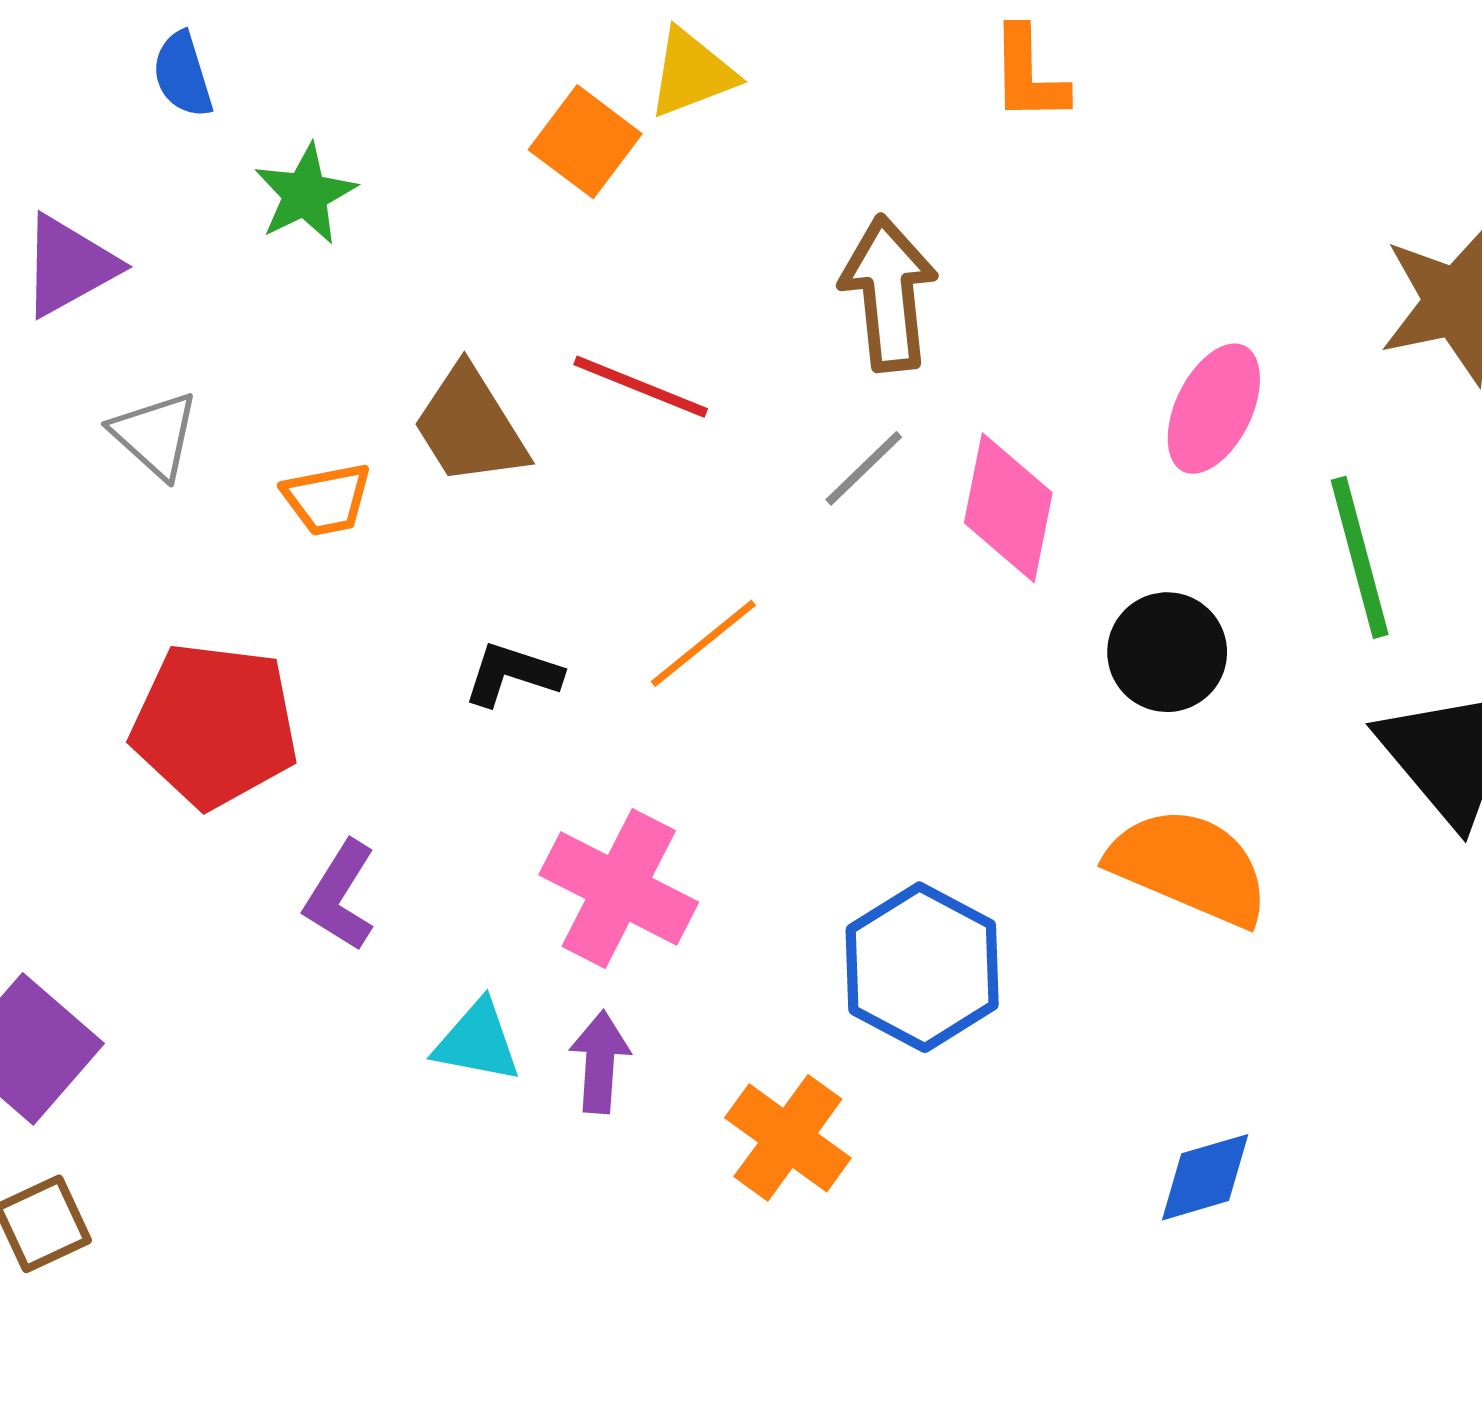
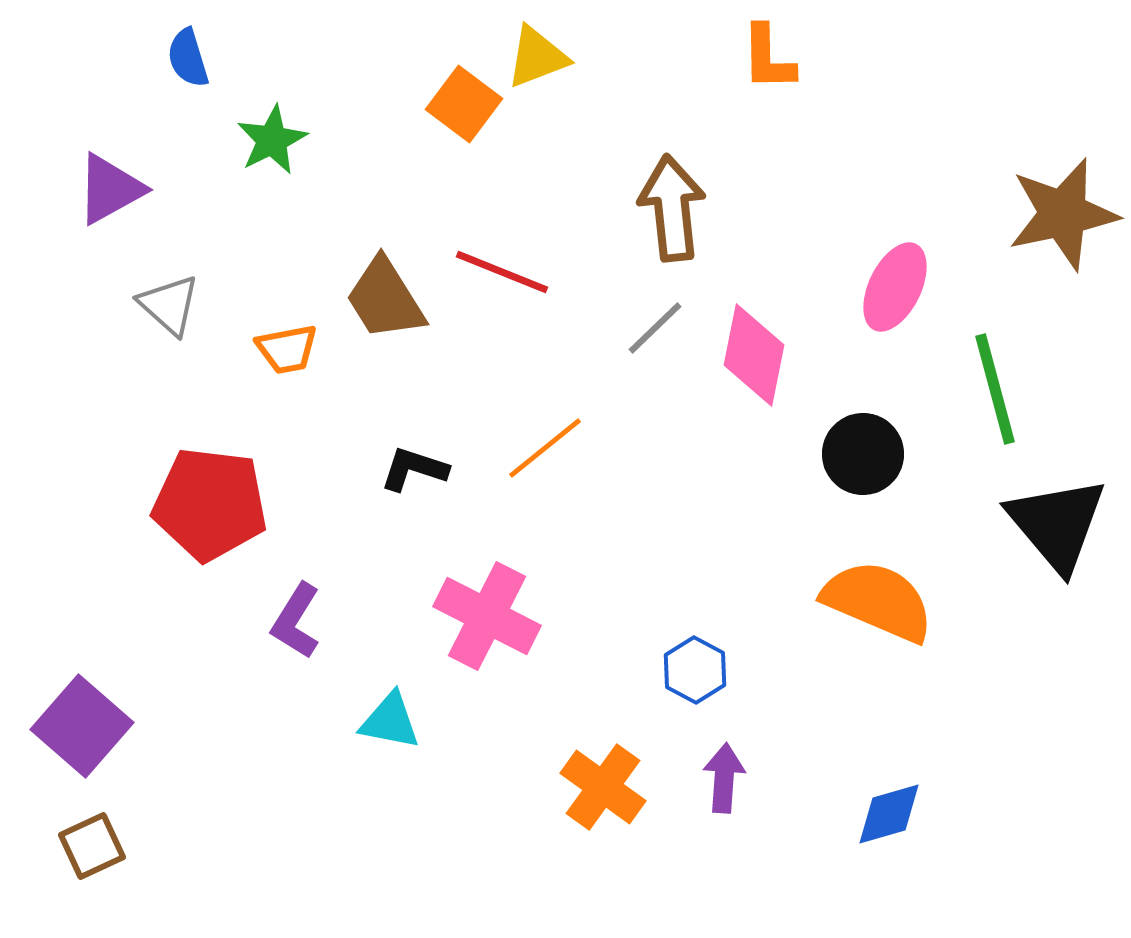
blue hexagon: (922, 967) -> (695, 670), size x0.6
purple arrow: (600, 1062) -> (724, 778), moved

